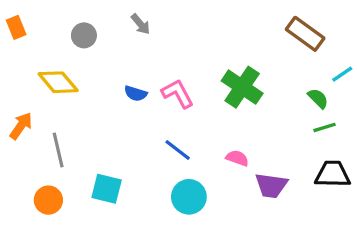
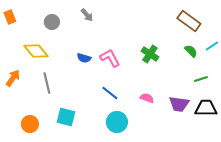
green cross: (242, 87) -> (150, 54), size x0.7
green semicircle: (318, 98) -> (191, 51), moved
gray line: (58, 150) -> (47, 83), moved
purple trapezoid: (271, 186) -> (179, 104), moved

